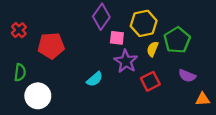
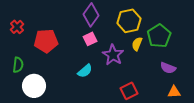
pink square: (117, 38) -> (90, 39), moved, turned -32
red square: (150, 81) -> (129, 91), moved
orange triangle: (203, 99) -> (174, 92), moved

